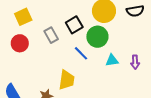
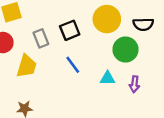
green circle: (97, 37) -> (125, 49), moved
yellow trapezoid: (67, 80) -> (27, 66), moved

